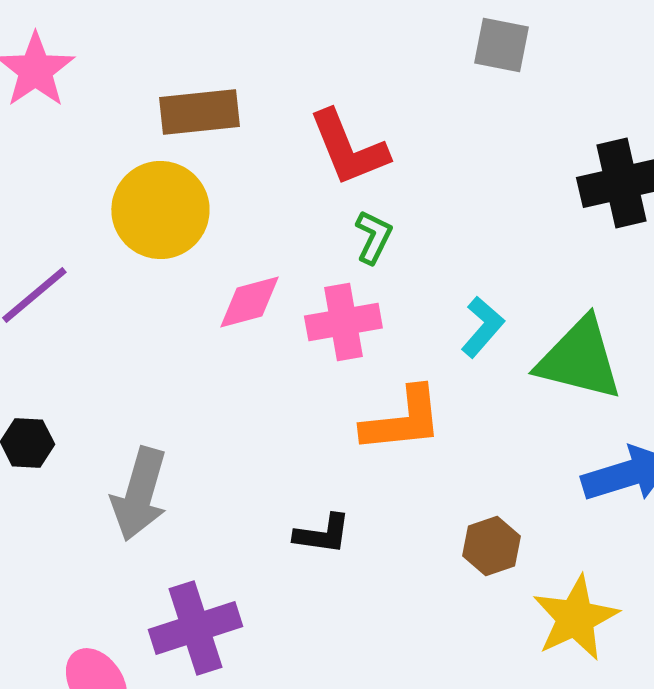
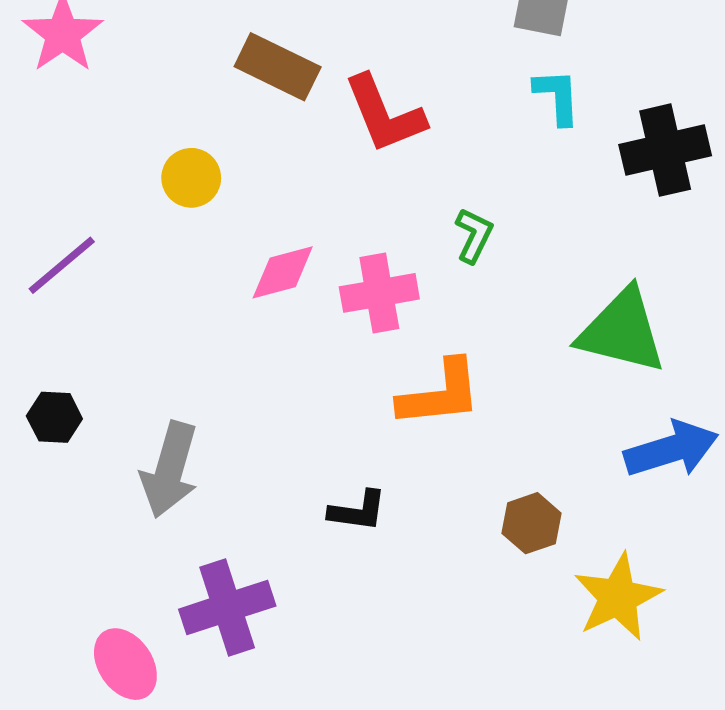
brown rectangle: (199, 112) -> (278, 67), moved, turned 32
yellow circle: (160, 210) -> (191, 178), size x0.6
green L-shape: (373, 237) -> (474, 235), moved
cyan L-shape: (482, 327) -> (557, 97), moved, turned -44

